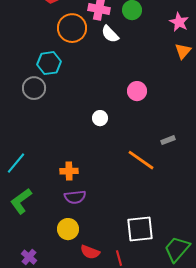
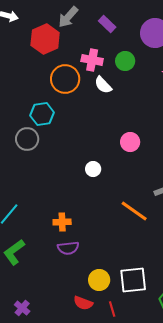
yellow circle: (68, 229) -> (99, 280), moved

